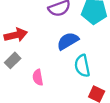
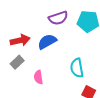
blue semicircle: (68, 41) -> (47, 42), moved

